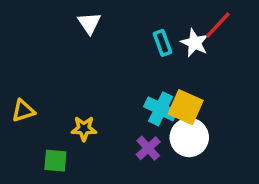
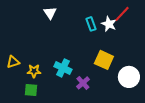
cyan cross: (161, 109) -> (63, 68), moved
yellow star: (84, 129) -> (34, 71), moved
white circle: (189, 137) -> (129, 77), moved

